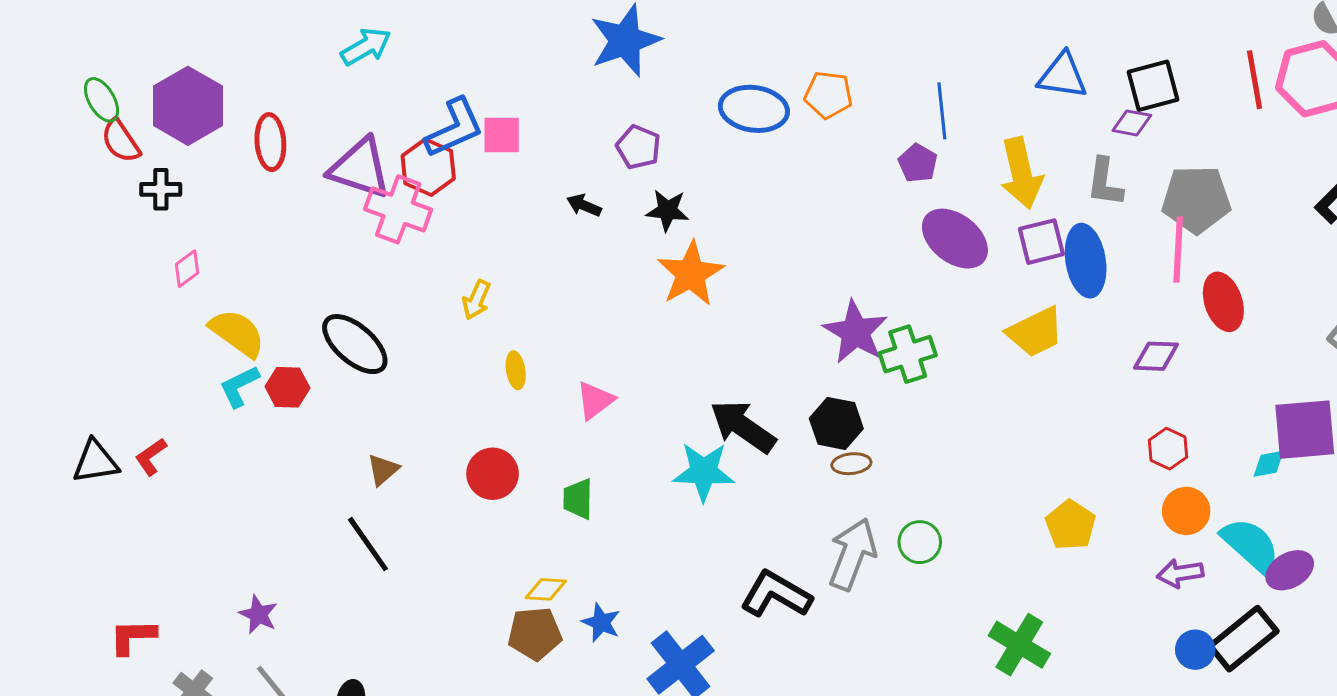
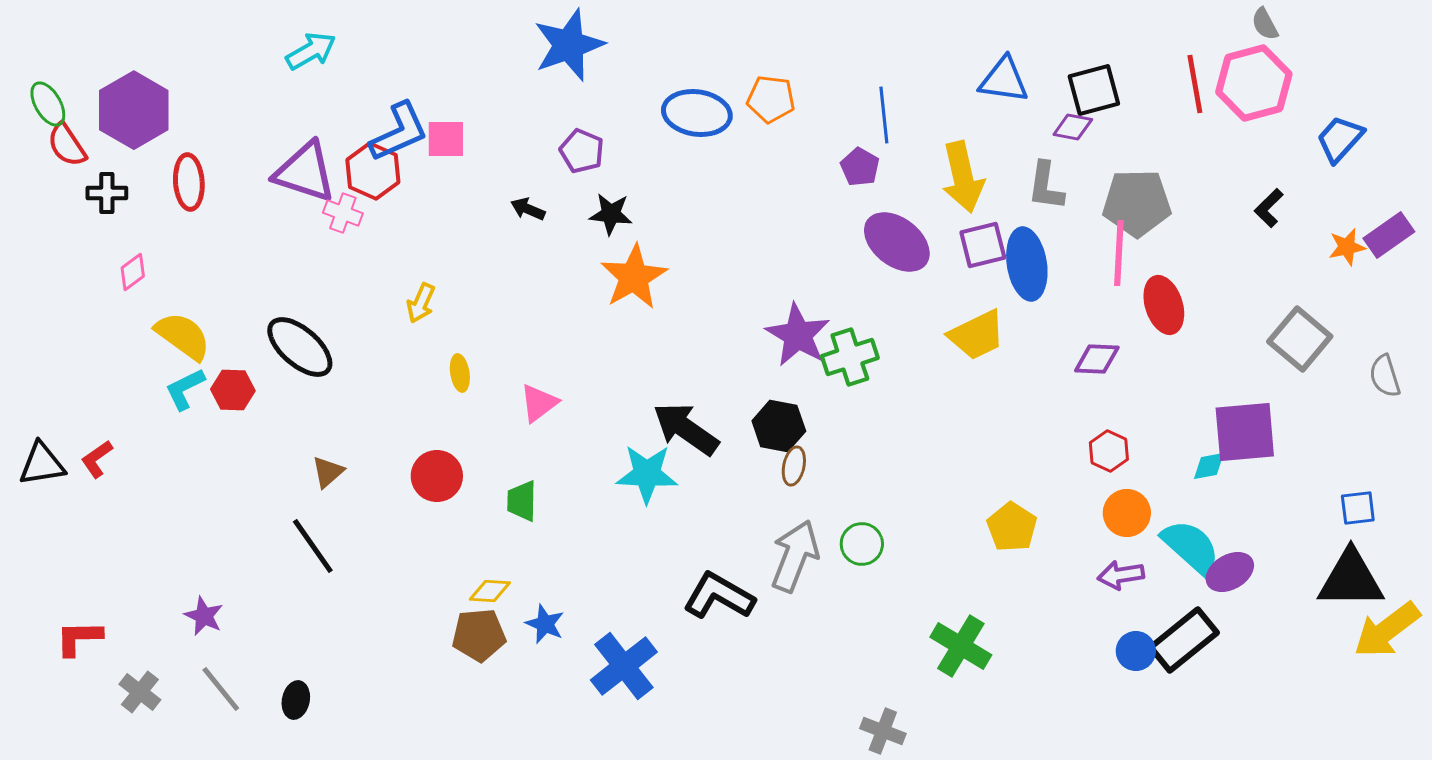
red ellipse: (270, 142) -> (189, 182), moved
pink cross: (398, 209) -> (343, 213), size x0.6
brown ellipse: (851, 464) -> (794, 466), turned -72

